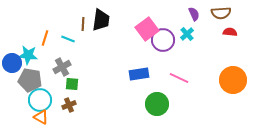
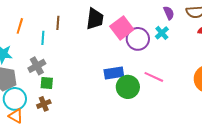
black trapezoid: (101, 20) -> (95, 19), moved
orange line: (45, 38) -> (20, 26), moved
cyan line: (68, 39) -> (43, 38), turned 72
green circle: (157, 104) -> (128, 87), moved

